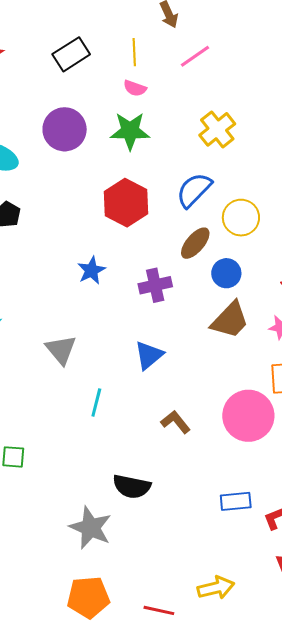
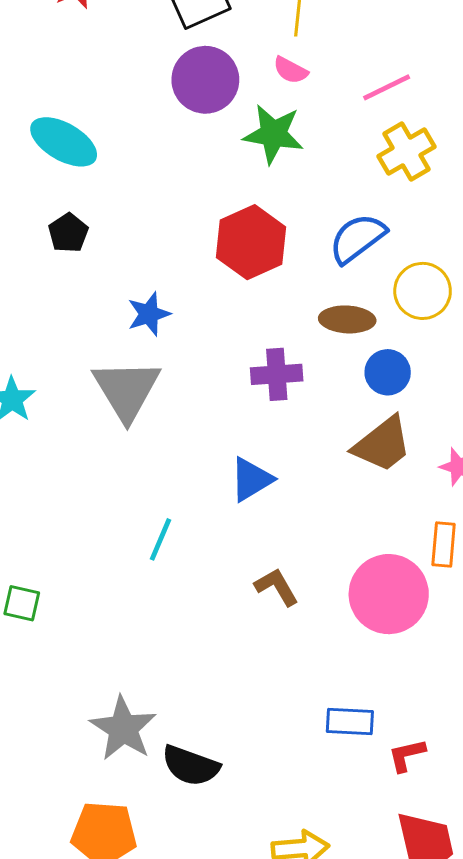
pink line: (195, 56) -> (387, 87), moved
purple circle: (65, 129) -> (205, 80), moved
brown ellipse: (195, 243) -> (347, 319), turned 44
blue star: (91, 270) -> (149, 314), moved
gray triangle: (61, 350) -> (127, 390), moved, size x1.4
black semicircle: (132, 486) -> (191, 766), moved

